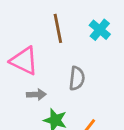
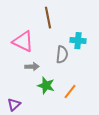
cyan cross: (100, 30) -> (78, 41), moved, turned -35

